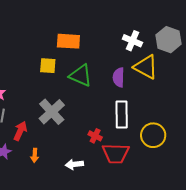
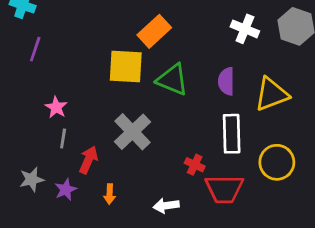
orange rectangle: (68, 41) -> (154, 31), turned -45
yellow square: (48, 66) -> (126, 67), size x1.5
yellow triangle: (146, 67) -> (272, 94), moved, turned -48

